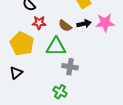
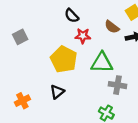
brown semicircle: (65, 26) -> (112, 27), moved

